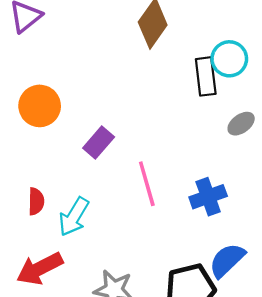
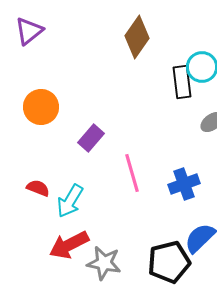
red semicircle: (36, 201) -> (38, 188), turned -70
red arrow: (40, 269) -> (69, 245), moved

